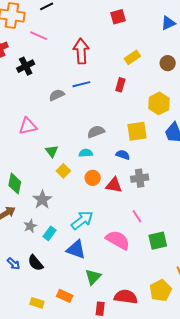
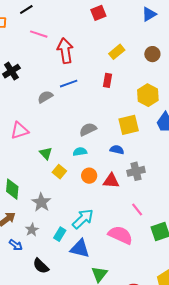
pink line: (39, 36) -> (39, 34), moved
cyan rectangle: (50, 233) -> (60, 234), moved
blue arrow: (14, 264) -> (16, 245), moved

